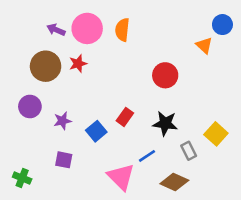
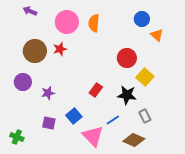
blue circle: (222, 25) -> (142, 19), moved
purple arrow: (56, 30) -> (30, 11), moved
blue square: (96, 131) -> (74, 116), moved
yellow square: (216, 134) -> (145, 77), moved

